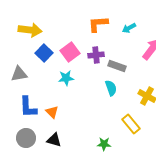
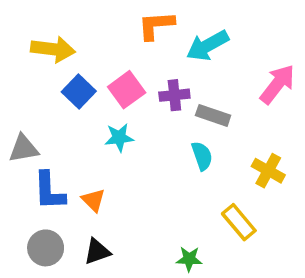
orange L-shape: (98, 24) -> (156, 25), moved
cyan arrow: (129, 28) -> (208, 46), moved, size x1.6
gray triangle: (19, 74) -> (24, 149), moved
black triangle: (54, 140) -> (97, 252), turned -35

